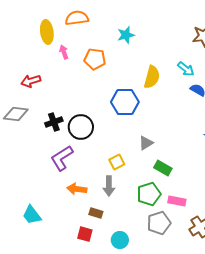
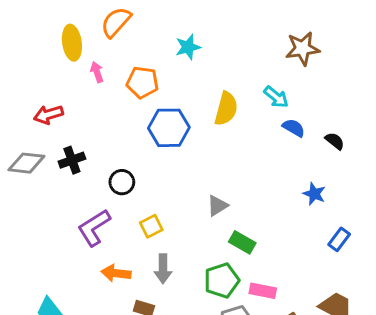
orange semicircle: (77, 18) -> (116, 22), turned -40
blue hexagon: (125, 102) -> (169, 128), moved
black cross: (54, 122) -> (72, 160), moved
black circle: (81, 127) -> (122, 182), size x0.7
yellow square: (117, 162) -> (151, 226), moved

